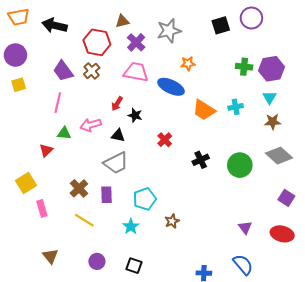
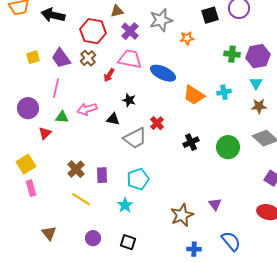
purple circle: (15, 55) -> (28, 108), moved
orange star: (188, 64) -> (187, 38), moved
yellow square: (19, 85) -> (33, 57), moved
red arrow: (117, 104) -> (109, 75), moved
gray trapezoid: (116, 163) -> (135, 138), moved
pink rectangle: (42, 208) -> (31, 188), moved
brown star: (172, 221) -> (182, 215), moved, size x1.6
purple triangle: (245, 228) -> (215, 204), moved

